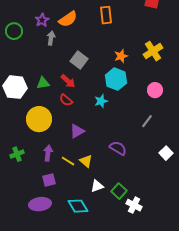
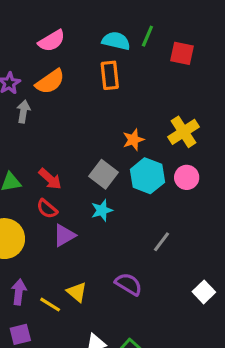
gray square: (79, 60) -> (103, 174), moved
cyan hexagon: (116, 79) -> (147, 176), moved
pink circle: (155, 90) -> (187, 177), moved
gray line: (147, 121) -> (162, 242), moved
purple triangle: (77, 131) -> (64, 235), moved
yellow triangle: (86, 161) -> (77, 292), moved

